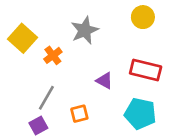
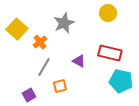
gray line: (46, 98) -> (44, 67), moved
cyan pentagon: (140, 114) -> (121, 81), moved

